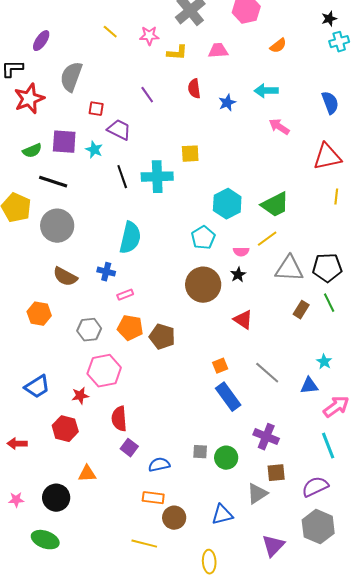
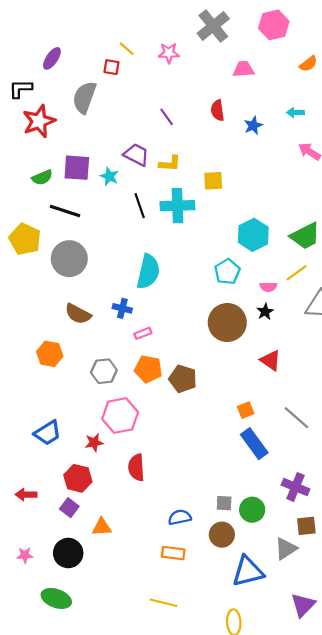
yellow L-shape: (177, 53) -> (170, 163), moved
cyan arrow: (266, 91) -> (295, 113), size x0.7
red square: (96, 109) -> (111, 67), moved
purple square: (129, 448) -> (69, 508), moved
blue triangle: (222, 515) -> (248, 571), size x1.4
brown circle: (174, 518) -> (222, 535), moved

